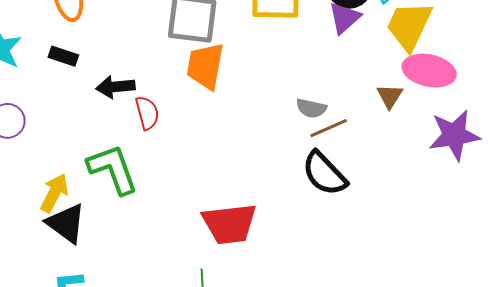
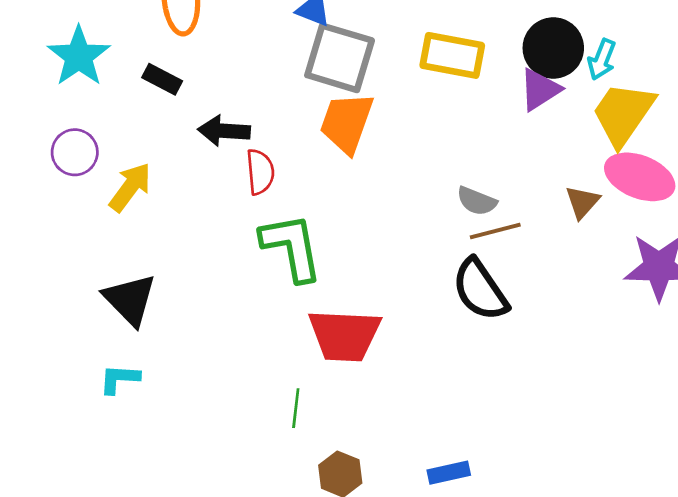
green L-shape: (113, 169) -> (292, 247), moved
yellow arrow: (54, 193) -> (130, 187), moved

